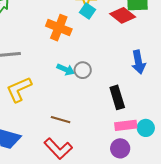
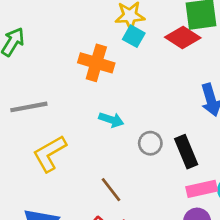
gray circle: (83, 70) -> (150, 143), moved
brown line: (61, 120) -> (111, 190), turned 42

